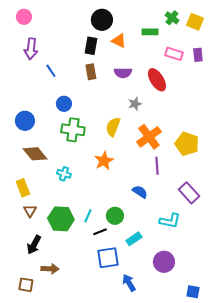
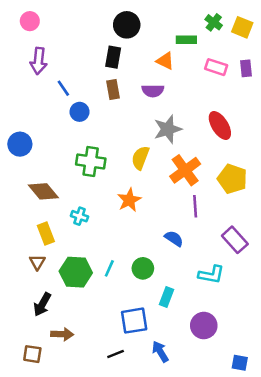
orange triangle: (119, 41) -> (165, 61), moved
red ellipse: (157, 80) -> (220, 125), moved
blue circle: (64, 104) -> (80, 112), moved
gray star: (135, 104) -> (168, 129), size x1.6
blue circle: (25, 121) -> (20, 144), moved
yellow rectangle: (23, 188) -> (46, 234), moved
black line: (100, 232) -> (116, 354), moved
cyan rectangle: (134, 239) -> (166, 297), turned -35

